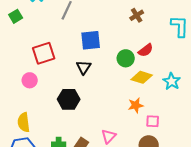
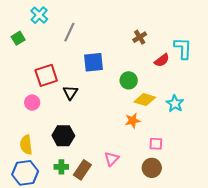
red semicircle: (146, 50) -> (162, 60), moved
black triangle: (84, 67) -> (70, 92), moved
black hexagon: (69, 99) -> (63, 136), moved
orange star: (136, 105) -> (133, 121), moved

